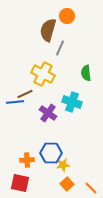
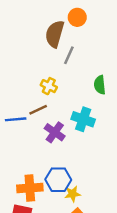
yellow cross: (43, 74) -> (49, 86), size x0.6
brown line: (25, 94) -> (38, 110), moved
orange cross: (27, 160) -> (30, 188), size x1.5

